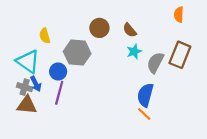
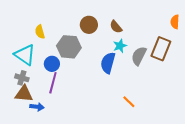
orange semicircle: (179, 15) -> (175, 22), moved
blue arrow: (36, 84) -> (37, 107), moved, turned -56
blue semicircle: (145, 95) -> (108, 63), moved

